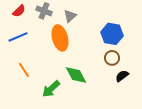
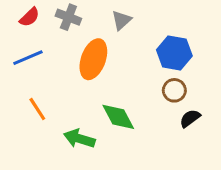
gray triangle: (70, 16) -> (121, 20), moved
orange ellipse: (60, 38) -> (93, 59), turned 35
green arrow: (51, 89) -> (79, 139), turned 60

